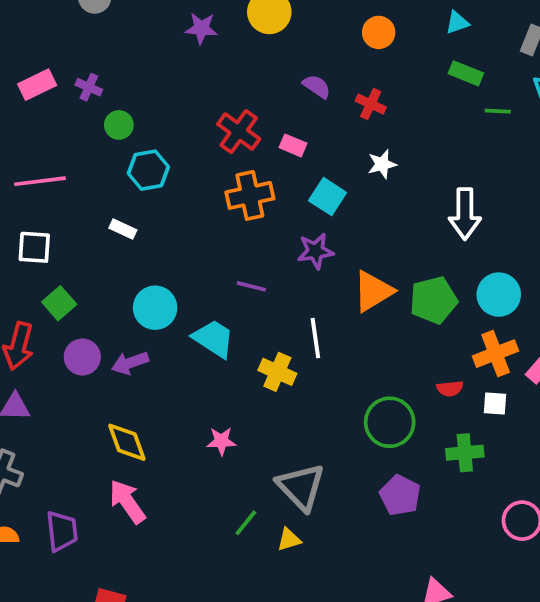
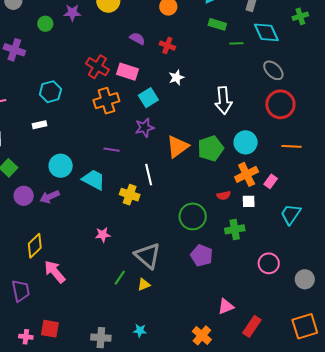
purple cross: (89, 87) -> (14, 50), size x1.5
green circle: (119, 125) -> (45, 24), moved
pink rectangle: (293, 145) -> (127, 72), size x1.5
cyan square: (328, 197) -> (148, 98), turned 30
white rectangle: (123, 229) -> (39, 125), turned -32
yellow diamond: (127, 442) -> (35, 246), moved, turned 70

